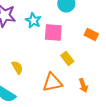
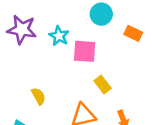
orange rectangle: (91, 34) -> (133, 33), moved

